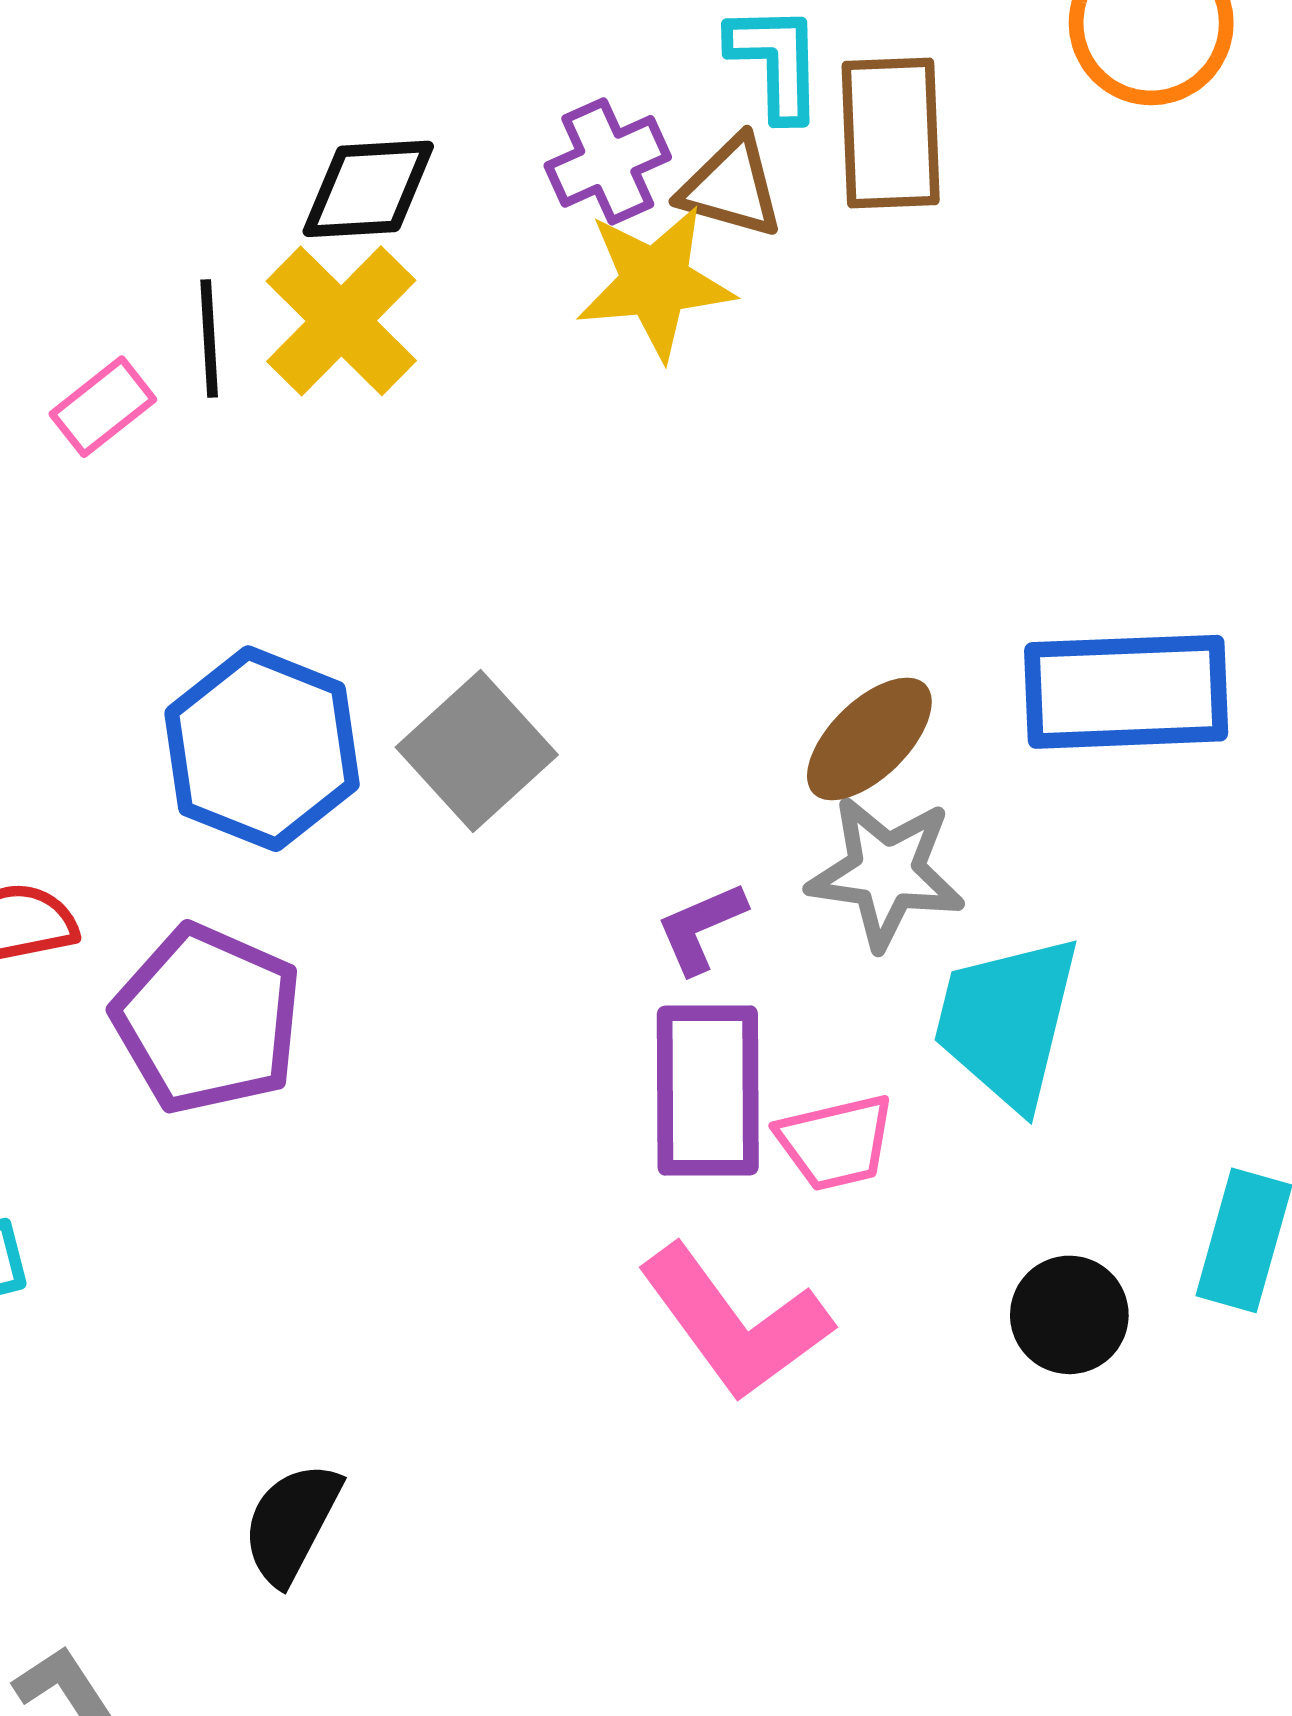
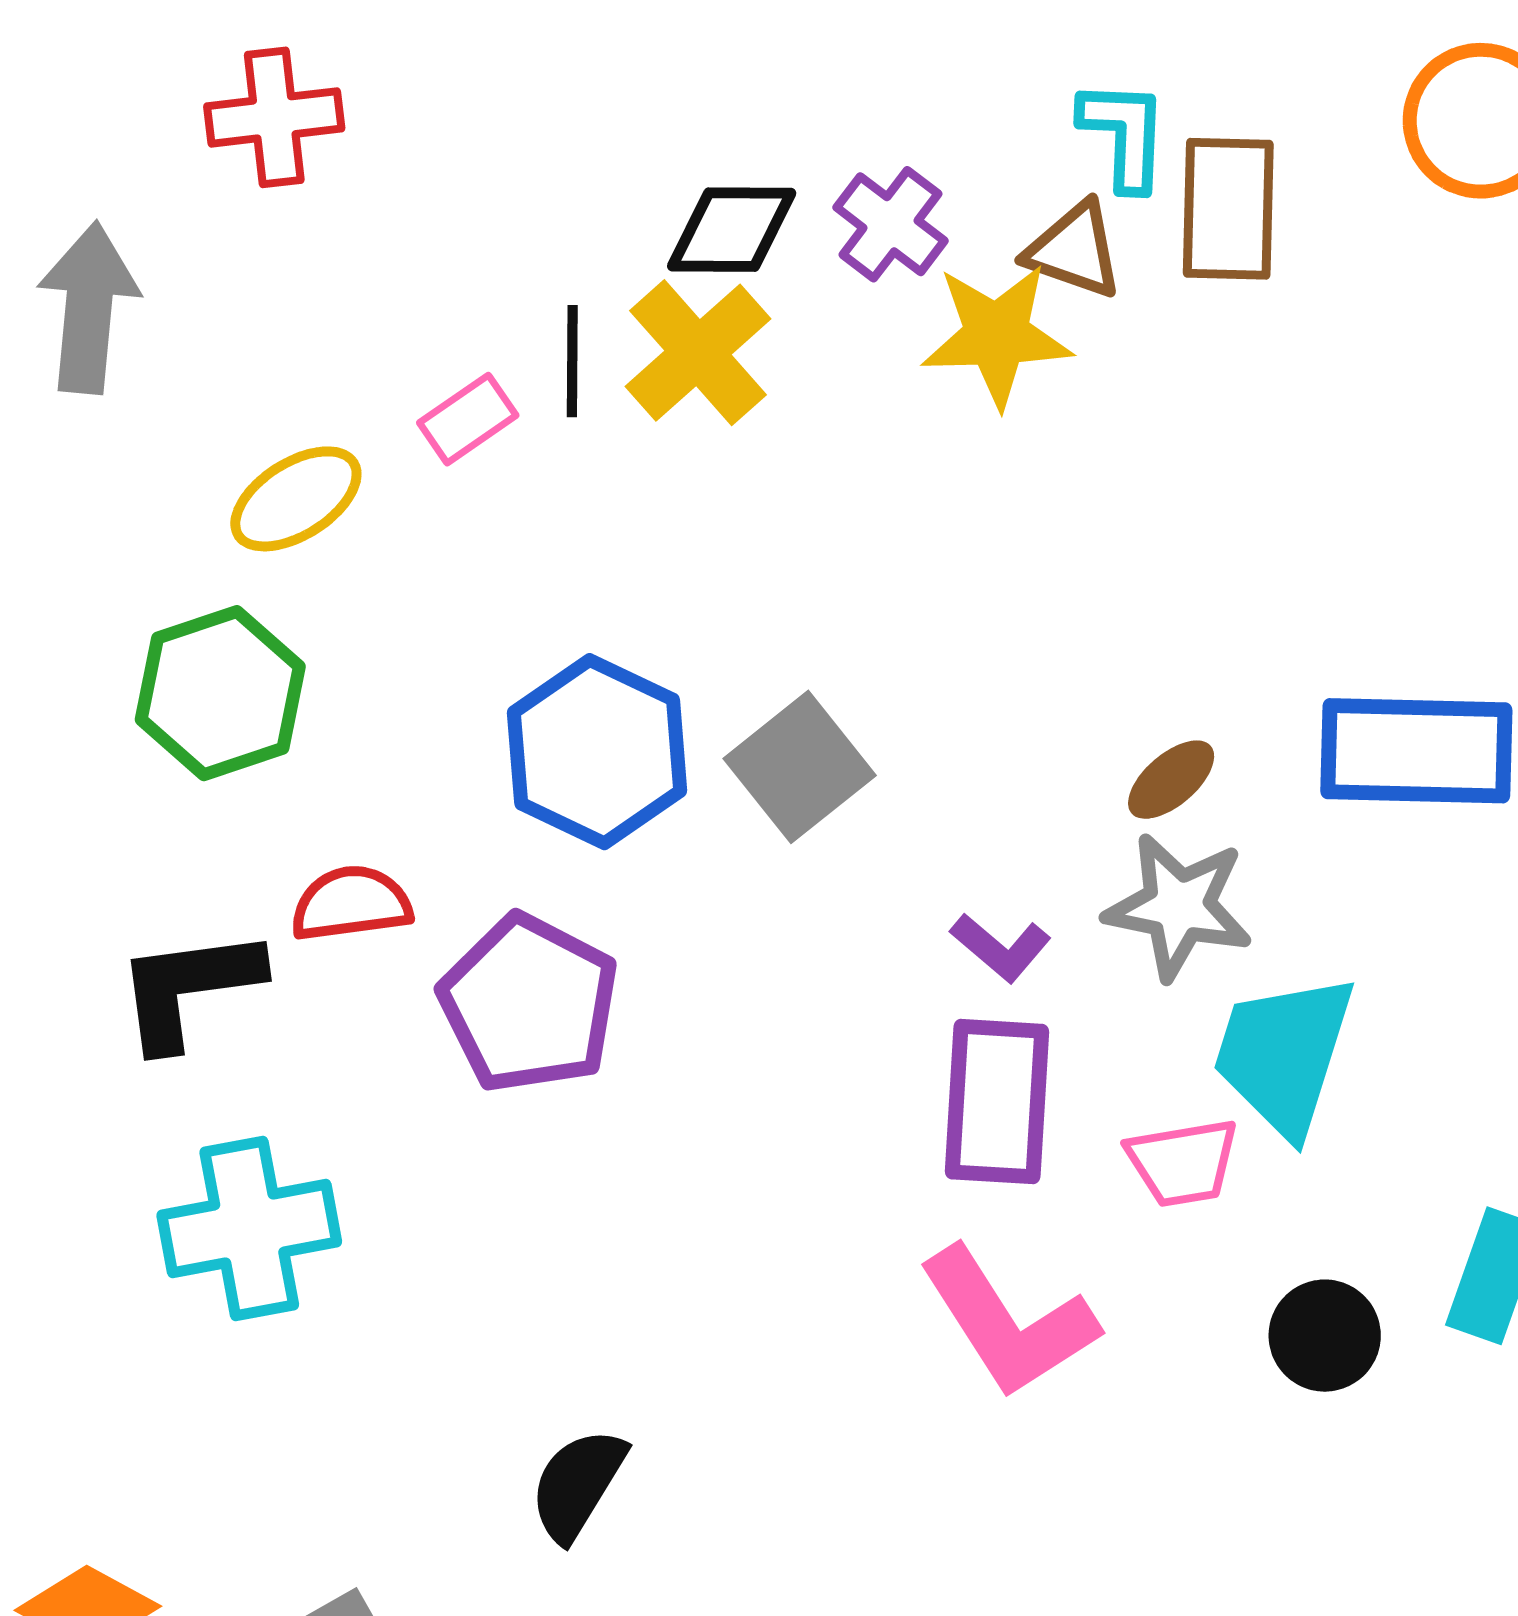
purple cross: (608, 161) -> (890, 224), moved, turned -32
brown ellipse: (869, 739) -> (1171, 780), size x0.7
purple L-shape: (701, 928) -> (1001, 947), turned -120
pink trapezoid: (836, 1142) -> (1183, 1162), moved

